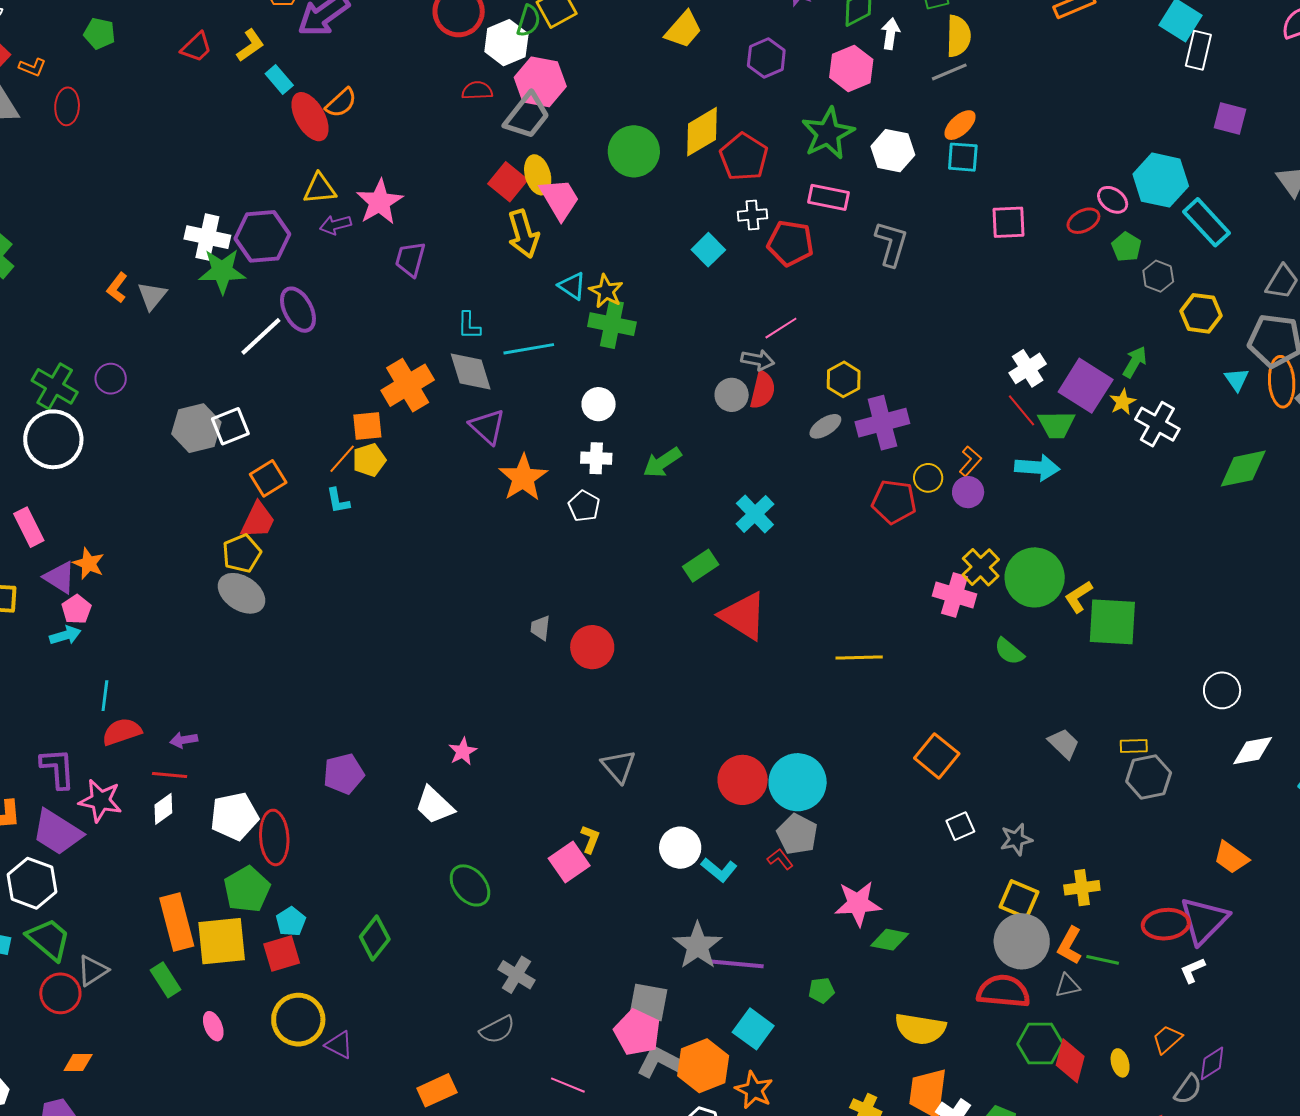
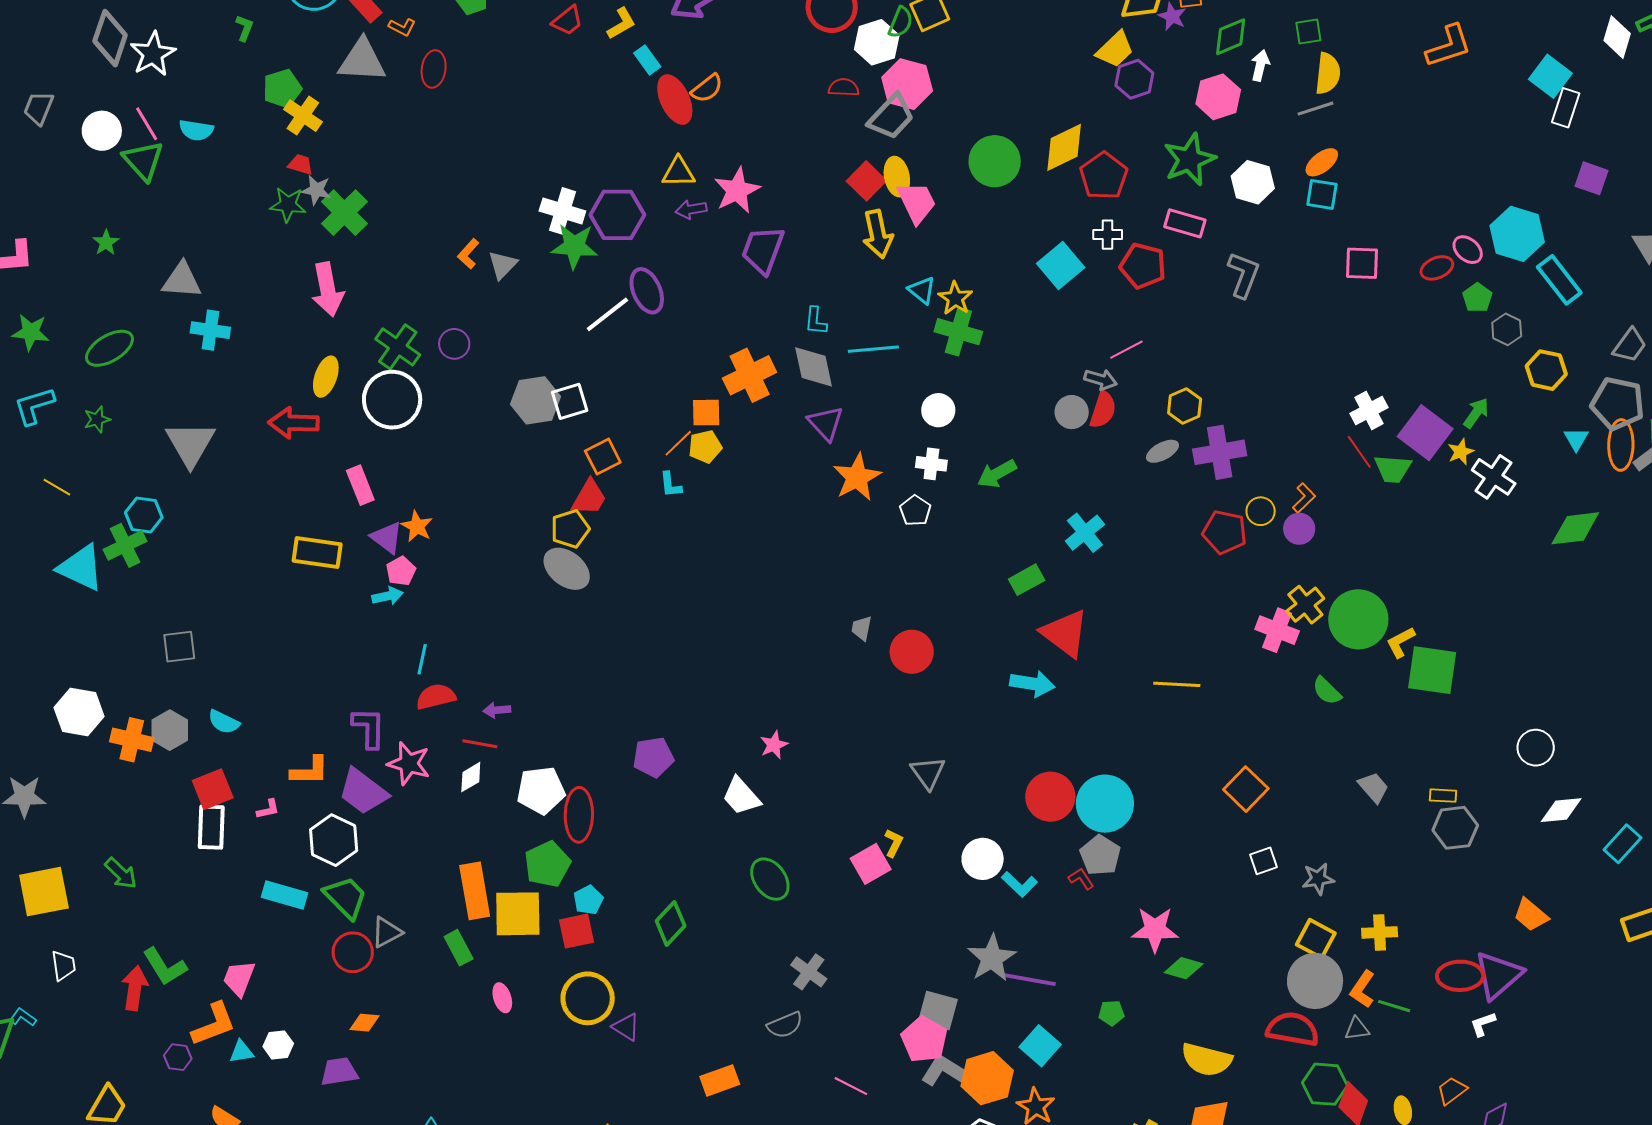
yellow trapezoid: (683, 30) -> (1115, 49), moved
cyan square: (708, 250) -> (1061, 265), size x1.4
purple trapezoid: (410, 259) -> (763, 250), size x1.4
cyan arrow: (1037, 467) -> (1032, 684), moved

